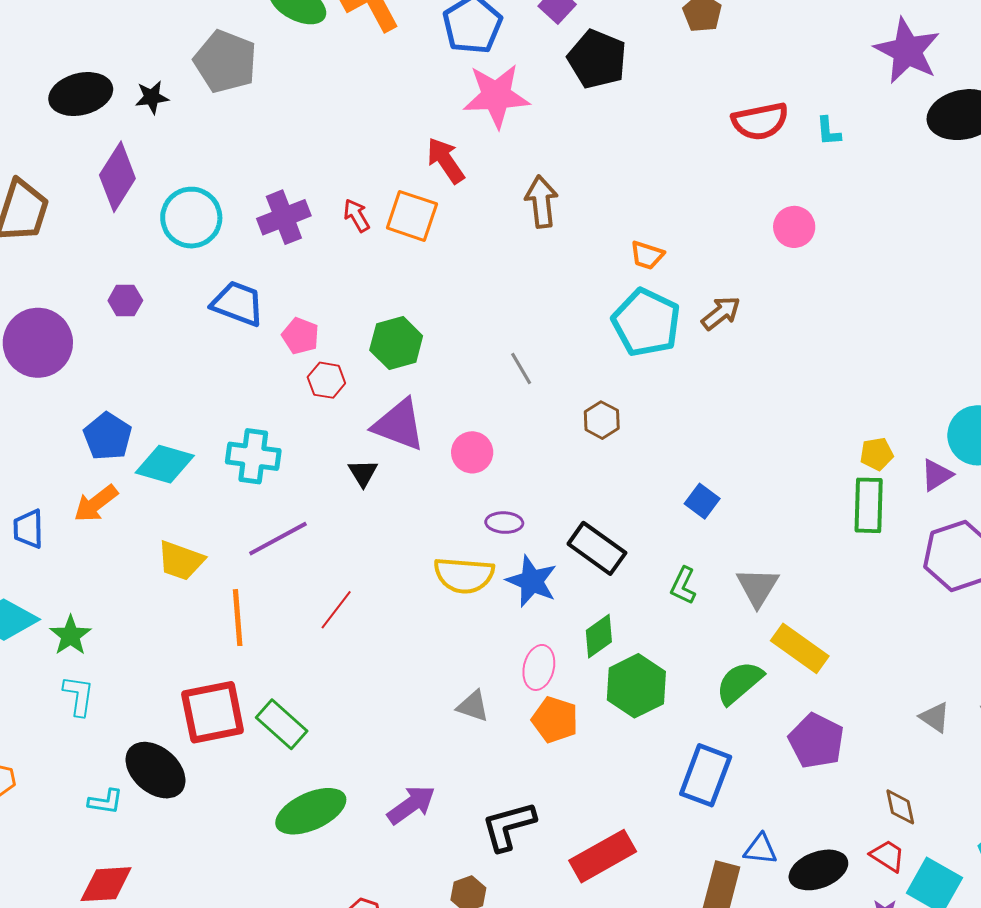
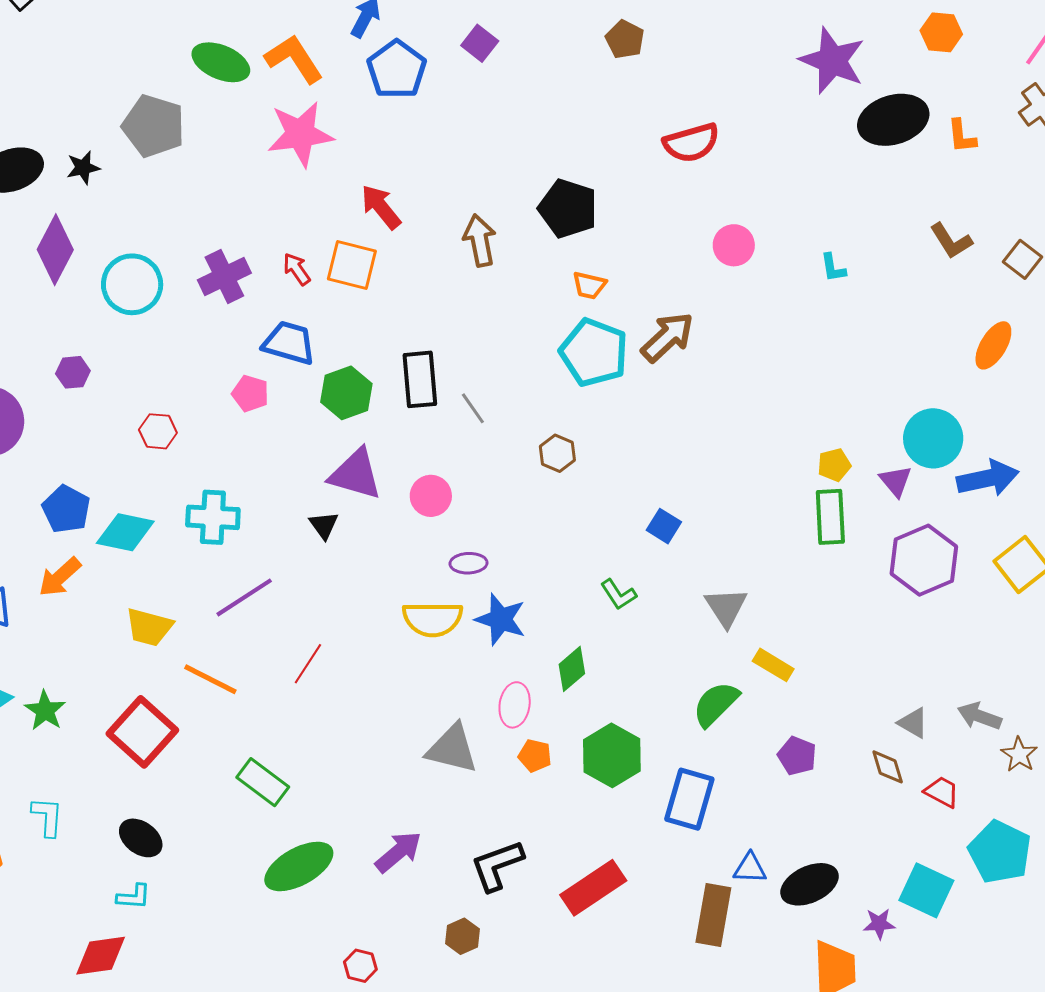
black pentagon: (597, 59) -> (568, 208), moved
pink star: (496, 96) -> (300, 134), moved
cyan L-shape: (828, 131) -> (833, 268), moved
blue trapezoid: (238, 303) -> (289, 343), moved
brown arrow: (721, 313) -> (668, 337), size x1.4
red hexagon: (326, 380) -> (158, 431), moved
purple triangle: (937, 475) -> (896, 481), turned -33
black rectangle: (597, 548) -> (420, 379), moved, turned 54
green L-shape: (683, 586) -> (619, 594), moved, turned -54
orange line: (238, 618) -> (210, 679), turned -54
yellow rectangle: (800, 648) -> (773, 665), size x0.7
green hexagon: (636, 686) -> (612, 755), moved
cyan L-shape: (79, 696) -> (47, 817), moved
gray triangle: (473, 706) -> (452, 749), size x1.6
red square: (213, 712) -> (142, 732), moved, turned -32
orange pentagon: (555, 720) -> (535, 756), size x0.7
purple pentagon: (816, 741) -> (797, 756), size x0.7
black ellipse: (156, 770) -> (141, 838), size x0.7
cyan L-shape: (106, 802) -> (134, 897), moved
brown diamond: (900, 807) -> (888, 767), moved
red trapezoid: (888, 856) -> (942, 792), moved

